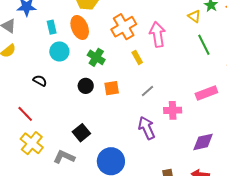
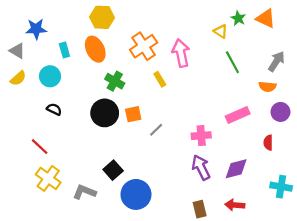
cyan circle: (59, 51) -> (50, 76), moved
black circle: (86, 86) -> (105, 113), size x1.6
gray line: (148, 91) -> (156, 130), moved
purple arrow: (147, 128) -> (201, 167), moved
black square: (81, 133) -> (113, 170), moved

